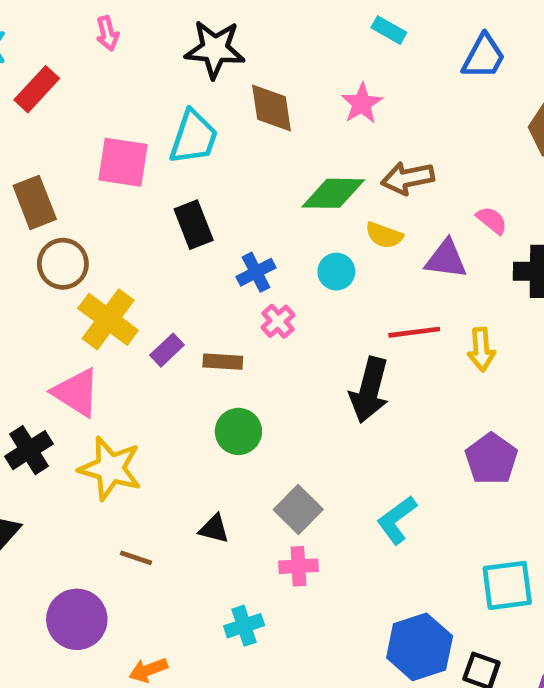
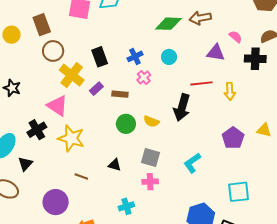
black rectangle: (194, 225) -> (100, 57), moved
yellow semicircle: (384, 235) -> (151, 121), moved
gray square: (298, 510) -> (151, 158), turned -30

